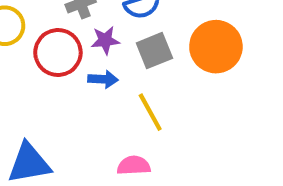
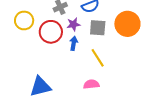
gray square: (154, 51) -> (98, 28), turned 30
blue arrow: (103, 79) -> (74, 43), turned -80

